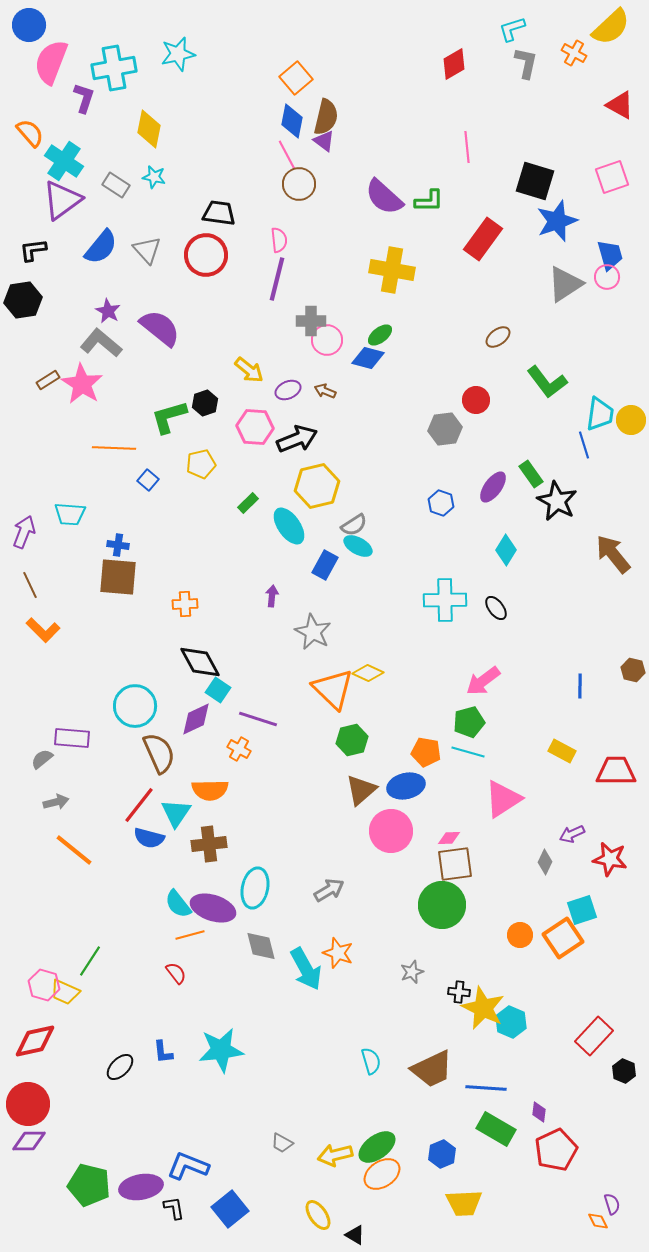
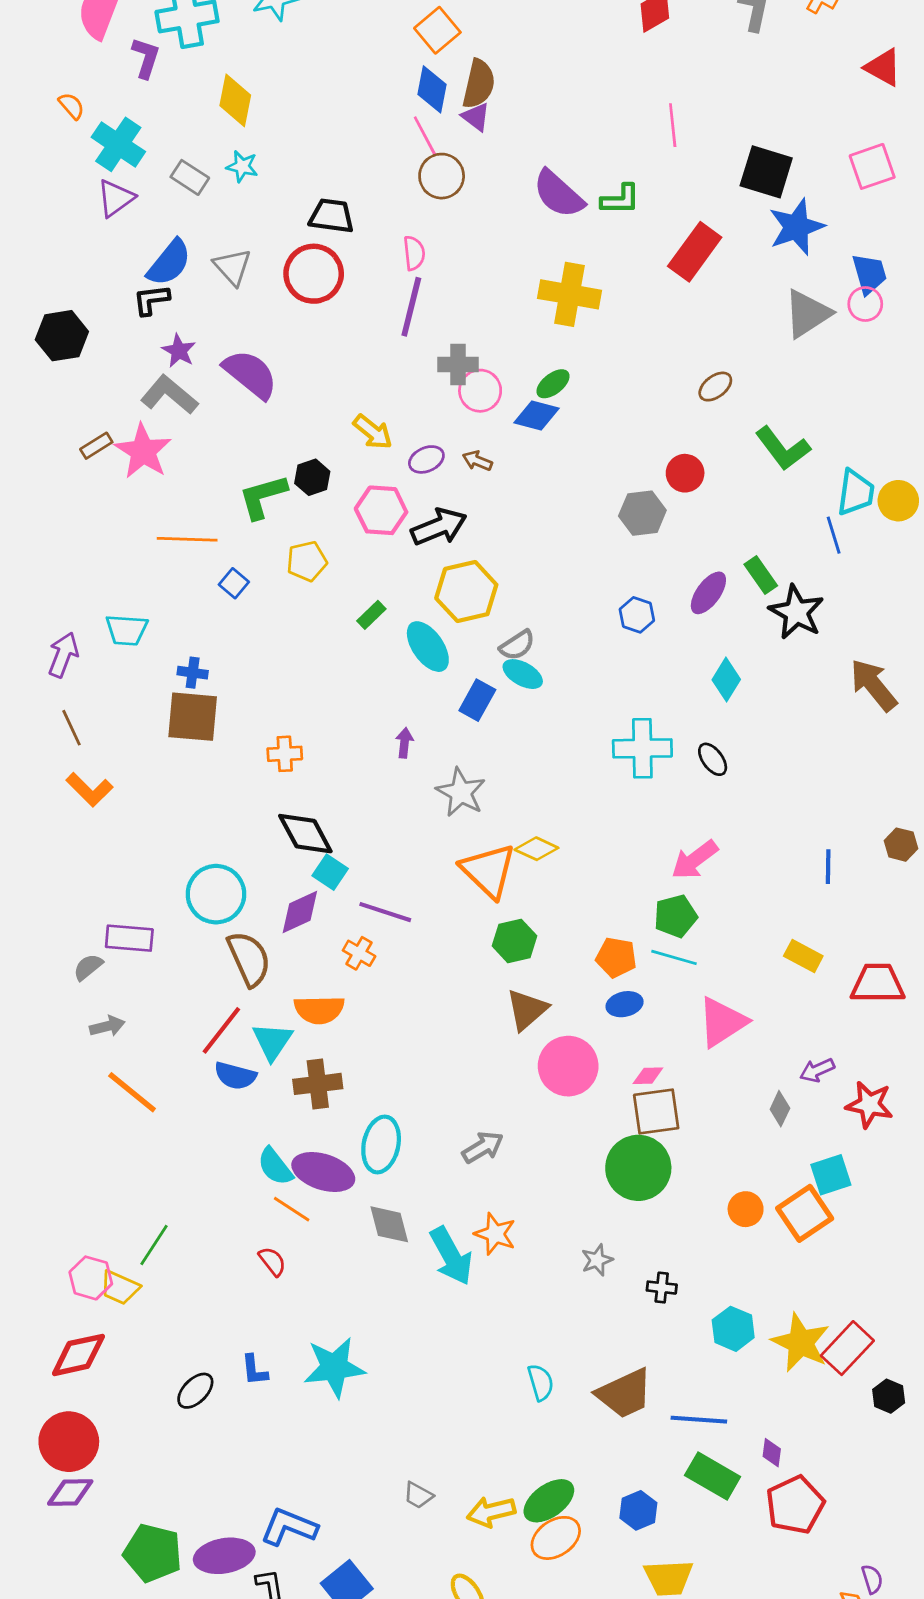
orange semicircle: (30, 133) -> (72, 106), size x0.7
purple triangle: (62, 200) -> (116, 198), size x0.7
black L-shape: (33, 250) -> (151, 300), moved
blue ellipse: (406, 786) -> (625, 1004), moved, size x0.7
orange line: (190, 935) -> (292, 1209), turned 48
yellow star: (483, 1008) -> (801, 1343), moved

